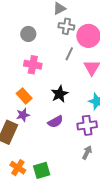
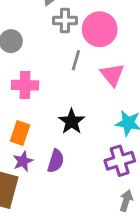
orange rectangle: (24, 96) -> (20, 133), turned 70
purple semicircle: (55, 122) -> (56, 161), moved, turned -35

